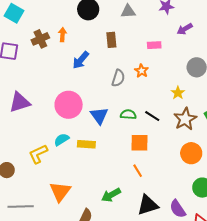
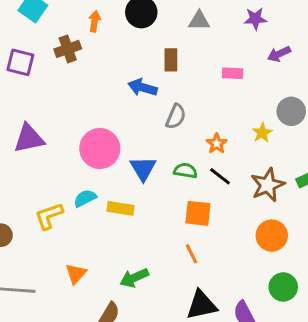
orange arrow: (62, 35) -> (95, 21), moved
blue arrow: (81, 60) -> (143, 87), moved, turned 60
orange star: (141, 71) -> (217, 144), moved
yellow star: (178, 93) -> (262, 133), moved
orange triangle: (60, 192) -> (76, 274), size x0.7
green arrow: (111, 195) -> (134, 278), moved

